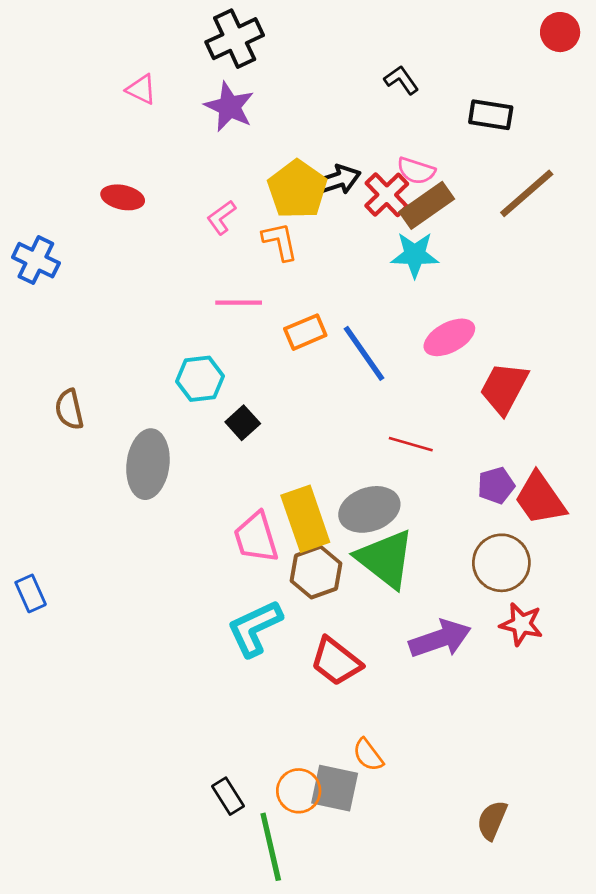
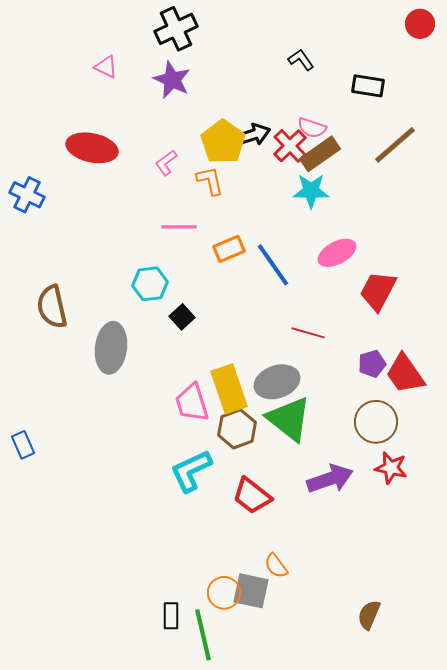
red ellipse: (123, 197) -> (92, 148), size x1.6
brown semicircle: (69, 409) -> (52, 307), size x1.4
black rectangle: (228, 796) -> (171, 616), moved, turned 32

